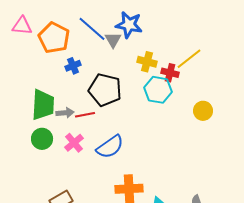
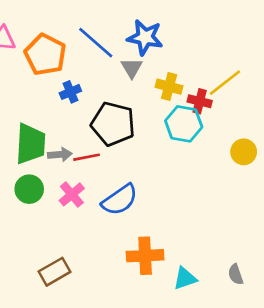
gray triangle: (113, 40) -> (132, 68), moved

